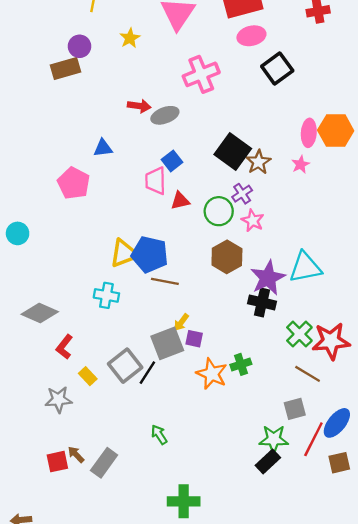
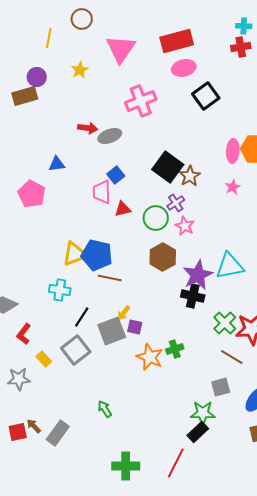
pink star: (301, 164) -> (233, 187), moved
black line: (147, 373) -> (82, 317), moved
red line: (313, 439) -> (176, 463), moved

